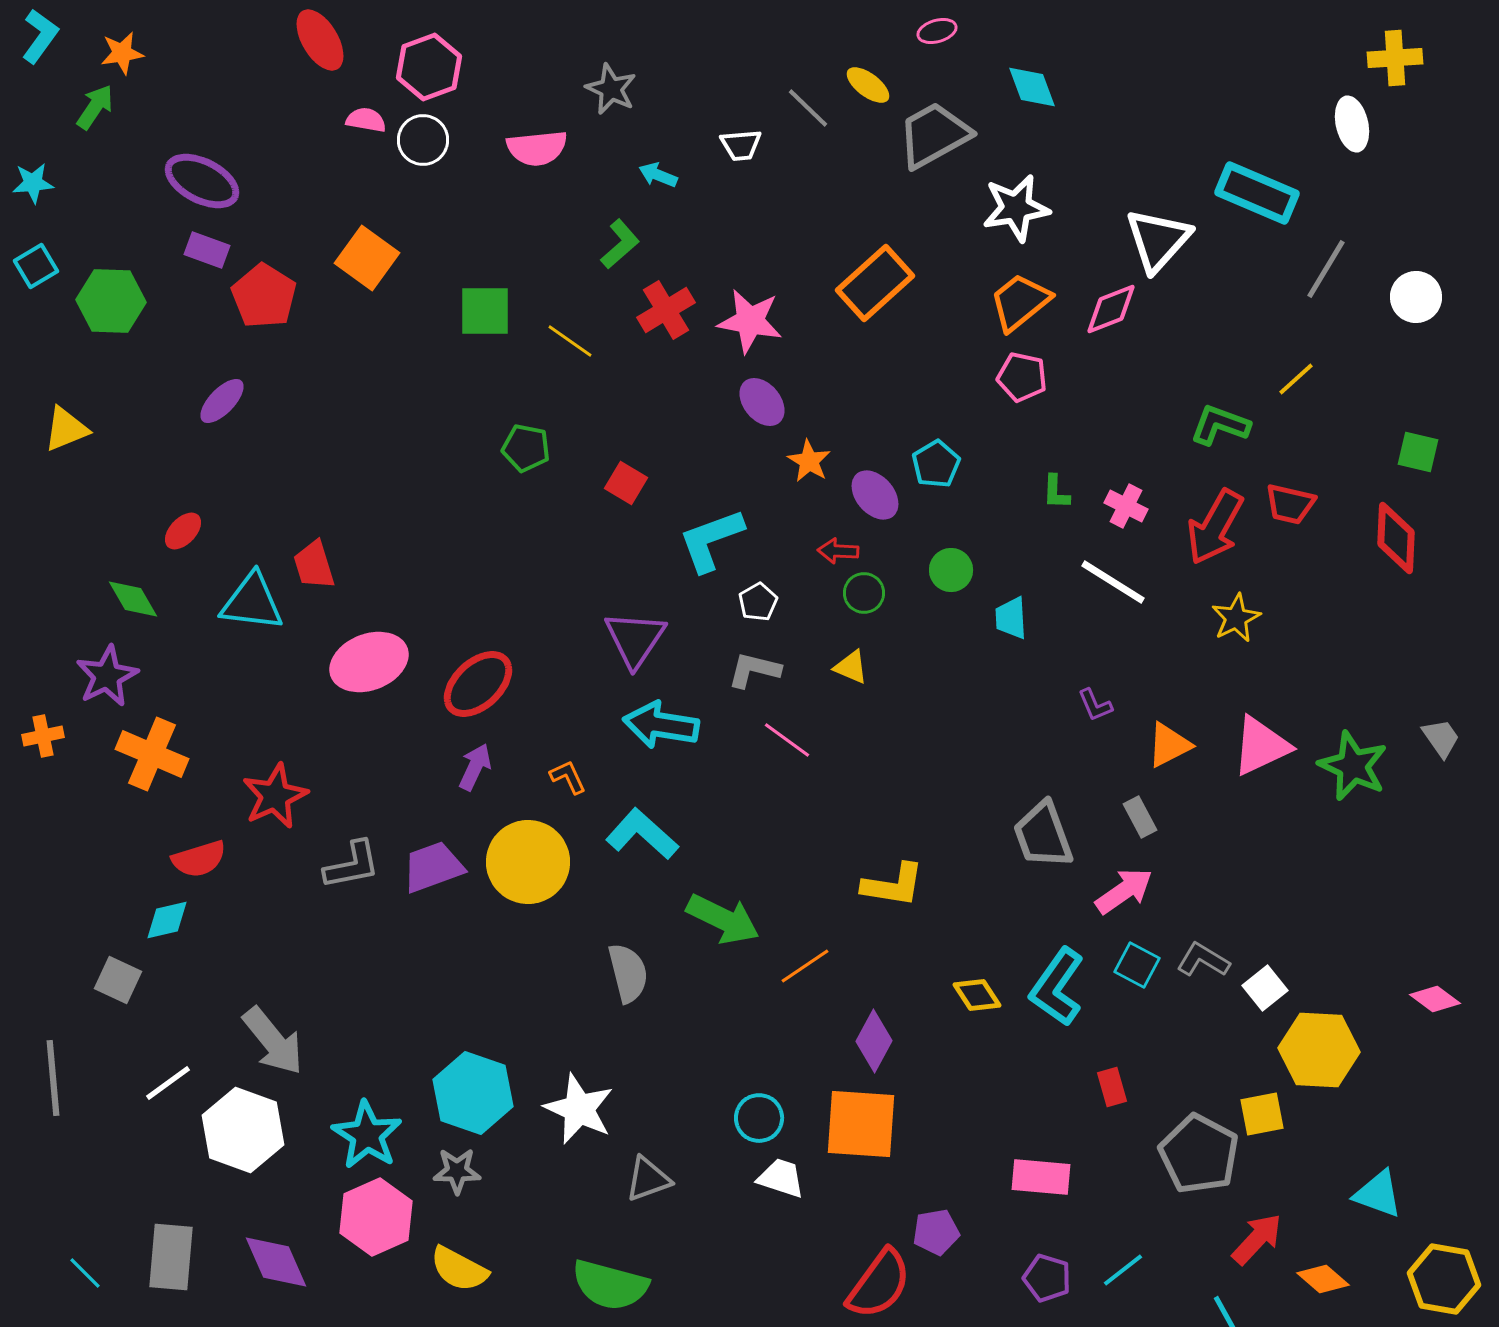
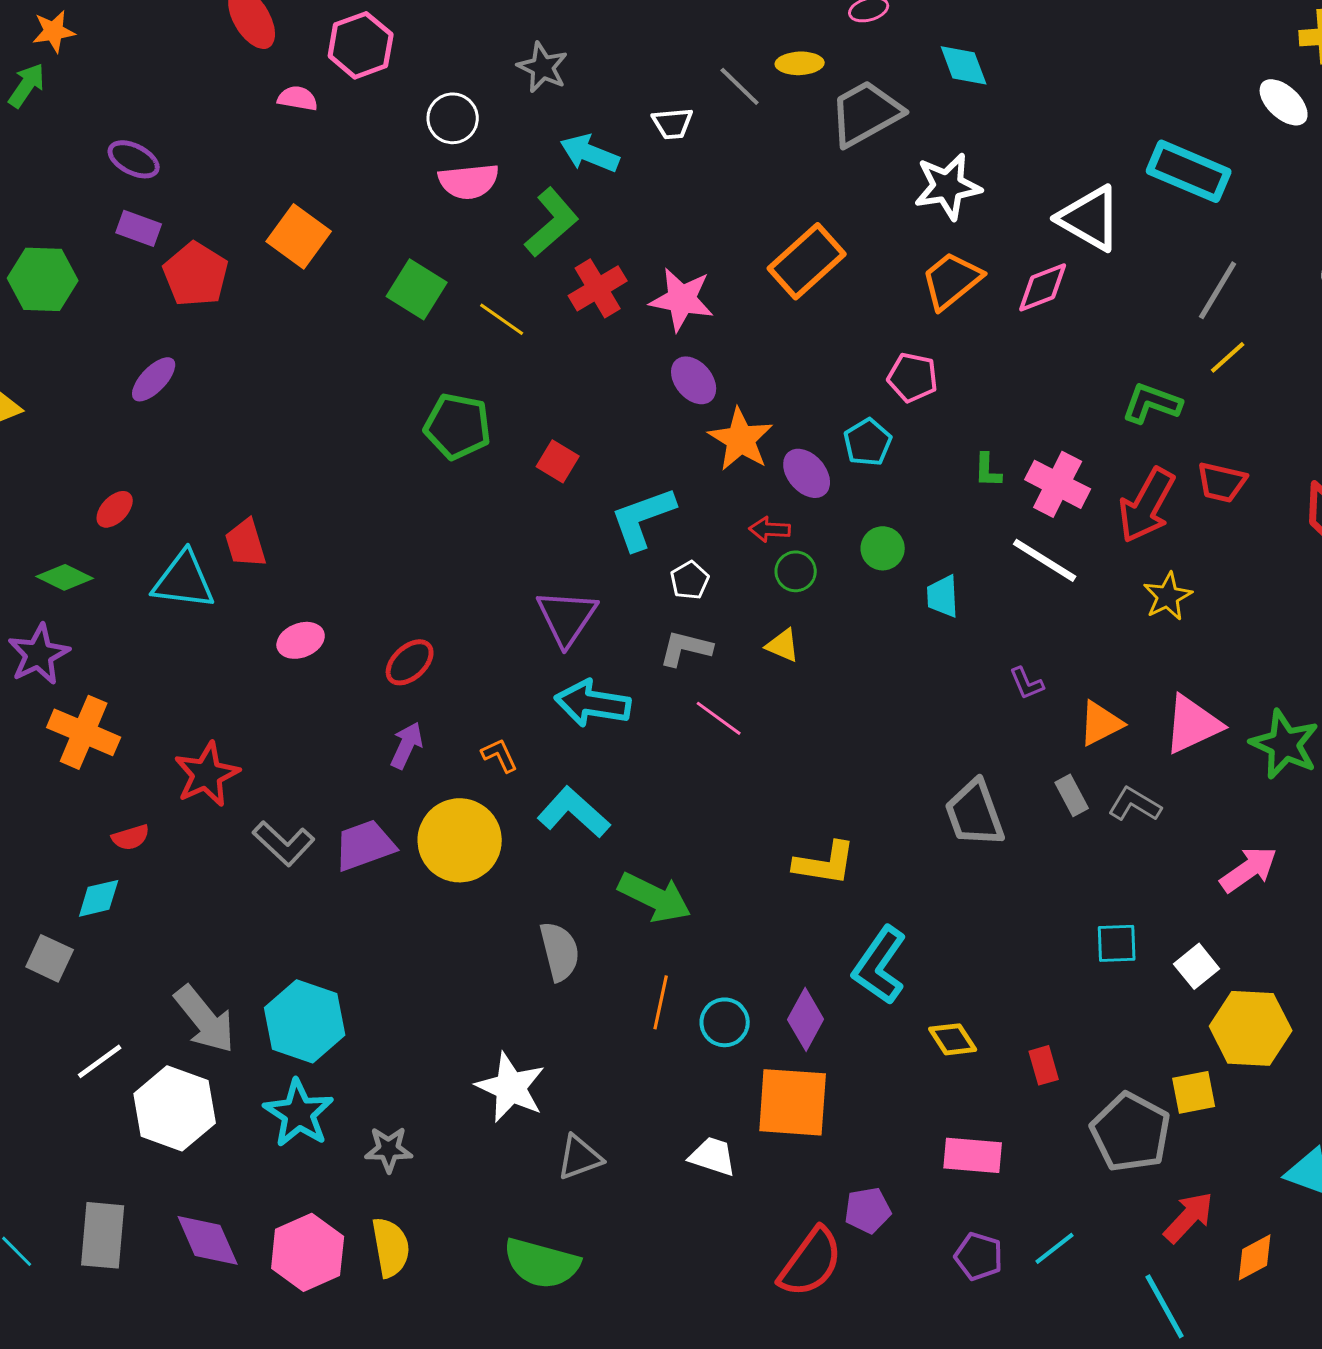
yellow ellipse: (868, 85) -> (800, 63), turned -39
white ellipse: (1352, 124) -> (1284, 102), turned -34
white circle: (423, 140) -> (453, 118), moved
pink semicircle: (537, 148) -> (469, 181), moved
cyan arrow: (658, 175) -> (590, 153), size x1.5
purple ellipse: (202, 181) -> (134, 159), size x0.7
white triangle: (1158, 240) -> (1090, 218), turned -42
green L-shape: (620, 244) -> (552, 222), size x1.4
gray line: (1326, 269) -> (1218, 290), moved
green square: (485, 311) -> (417, 289), turned 32
pink pentagon: (1022, 377) -> (913, 377), moved
green pentagon: (526, 448) -> (458, 426), size x1.4
orange star: (809, 461) -> (741, 439), size x1.5
pink cross: (1126, 506) -> (1058, 484), size x1.5
green diamond: (133, 599) -> (65, 577), turned -34
pink ellipse: (369, 662) -> (301, 640), size x0.6
red ellipse: (478, 684) -> (410, 662), size x0.7
red semicircle: (199, 859) -> (131, 837), size x0.7
gray L-shape: (352, 865) -> (284, 843), turned 54
pink arrow: (1124, 891) -> (1249, 869), moved
gray L-shape: (1203, 960) -> (1135, 804), moved
cyan square: (1137, 965) -> (1117, 943), moved, turned -30
orange line: (805, 966) -> (661, 1002), moved, turned -44
cyan L-shape: (1057, 987) -> (880, 965), moved
yellow diamond: (977, 995) -> (953, 1039), moved
cyan hexagon: (473, 1093) -> (305, 1021), moved
cyan circle: (759, 1118) -> (725, 1022), moved
pink hexagon: (376, 1217) -> (308, 1252), moved
yellow semicircle: (459, 1269) -> (391, 1247), turned -128
orange diamond: (1323, 1279) -> (1255, 1257), turned -69

